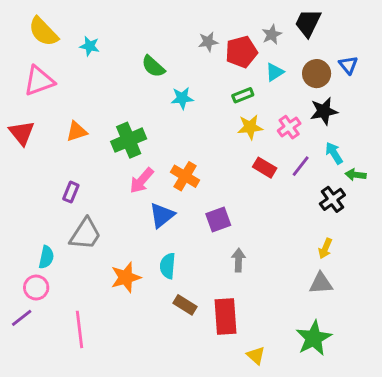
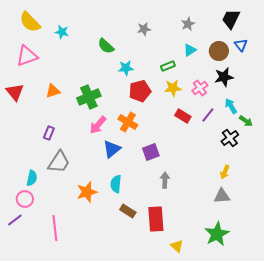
black trapezoid: (308, 23) -> (231, 19), moved
red pentagon: (241, 52) -> (140, 91), moved
green arrow: (356, 175) -> (246, 121), turned -152

